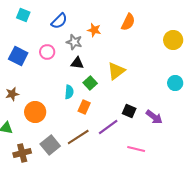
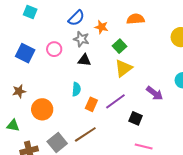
blue semicircle: (59, 21) -> (76, 18), moved
orange semicircle: (128, 22) -> (136, 19), turned -120
green square: (90, 83) -> (119, 46), moved
black square: (129, 111) -> (136, 118), moved
purple arrow: (154, 117) -> (155, 93), moved
purple line: (108, 127) -> (115, 101), moved

